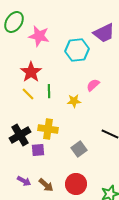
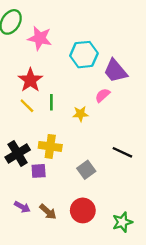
purple trapezoid: (104, 33) -> (115, 71), moved, turned 75

